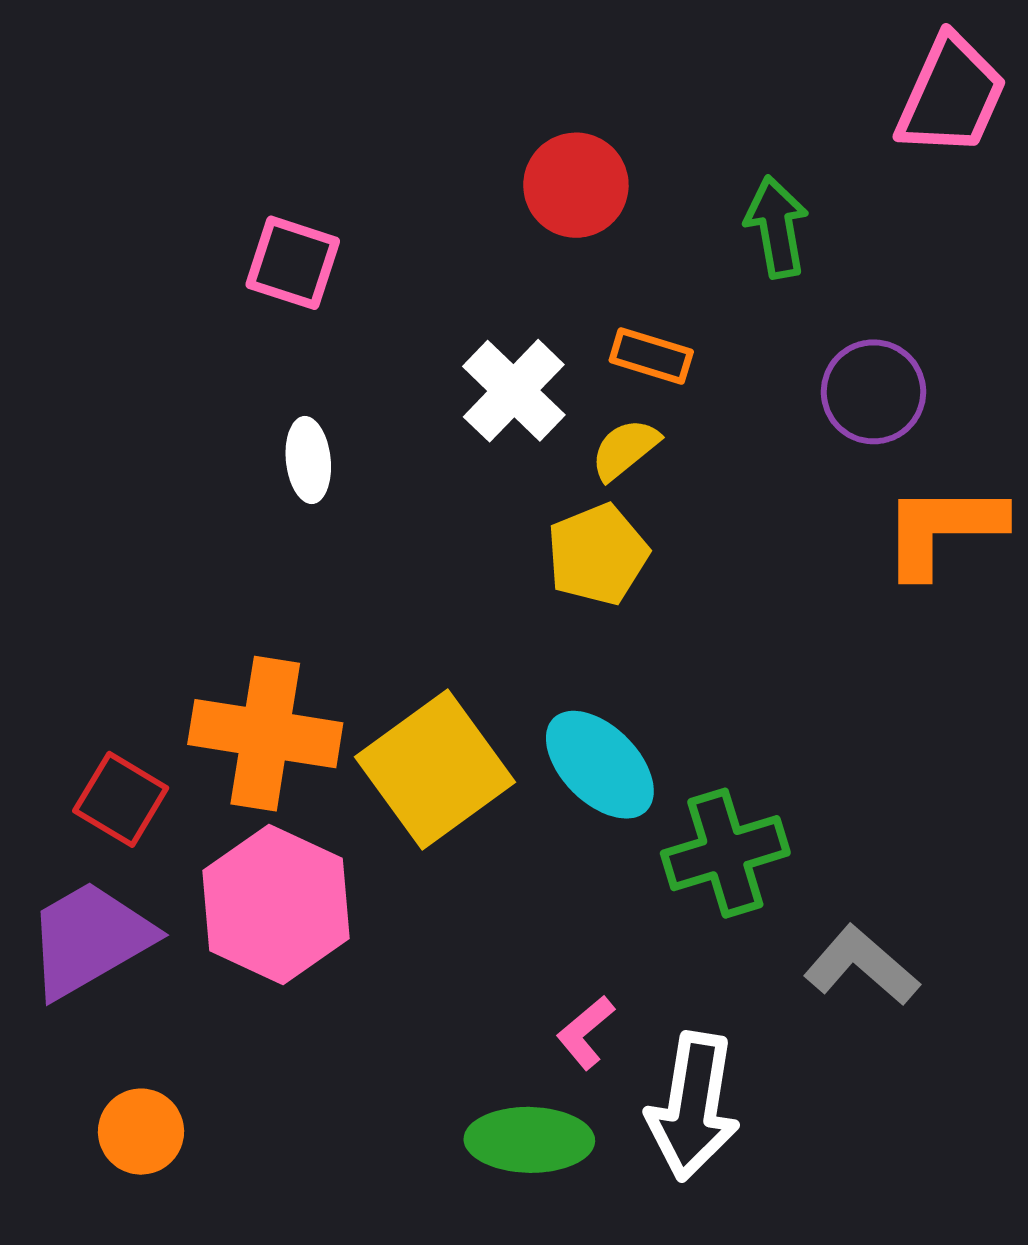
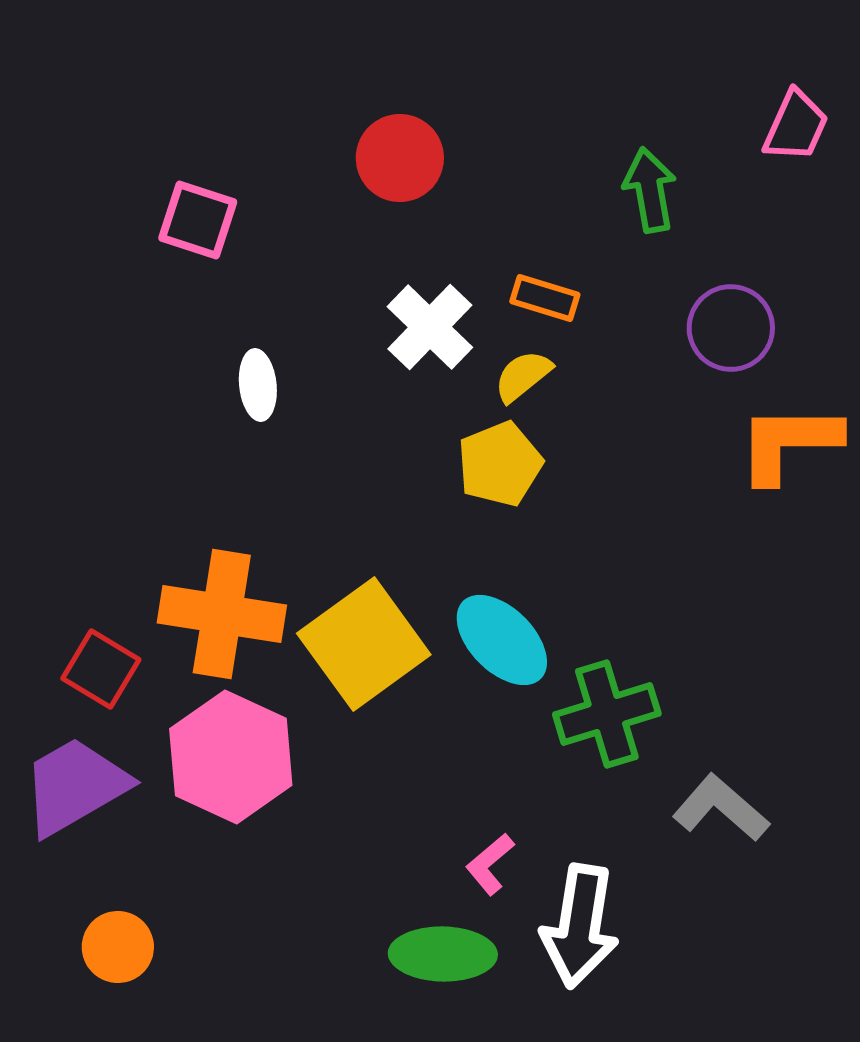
pink trapezoid: (951, 96) -> (796, 126), moved, size x0.7
red circle: (576, 185) -> (400, 158), moved
pink square: (293, 263) -> (198, 220), moved

